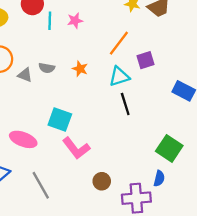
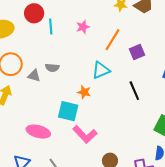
pink star: (75, 21) -> (83, 27), moved
orange star: (80, 69) -> (84, 92), moved
cyan triangle: (119, 76) -> (101, 70), moved
black line: (125, 104) -> (134, 91), moved

